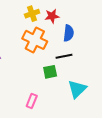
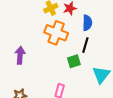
black line: (64, 56) -> (85, 45), turned -56

